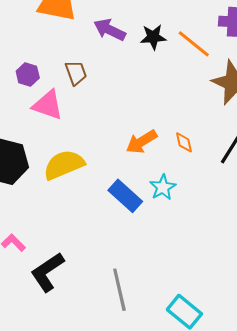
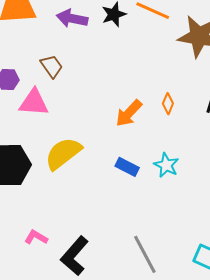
orange diamond: (184, 142) -> (168, 104), turned 50
cyan star: (163, 187) -> (166, 165), moved
blue rectangle: (125, 196) -> (127, 167), size x0.7

